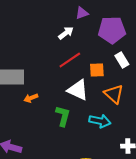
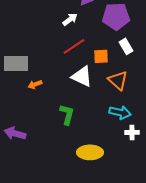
green L-shape: (63, 116) -> (67, 114), moved
cyan arrow: (100, 121) -> (120, 112), moved

